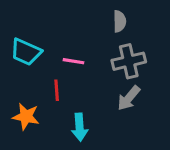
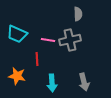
gray cross: (129, 61) -> (70, 40), moved
gray arrow: (129, 98) -> (84, 82), moved, turned -54

